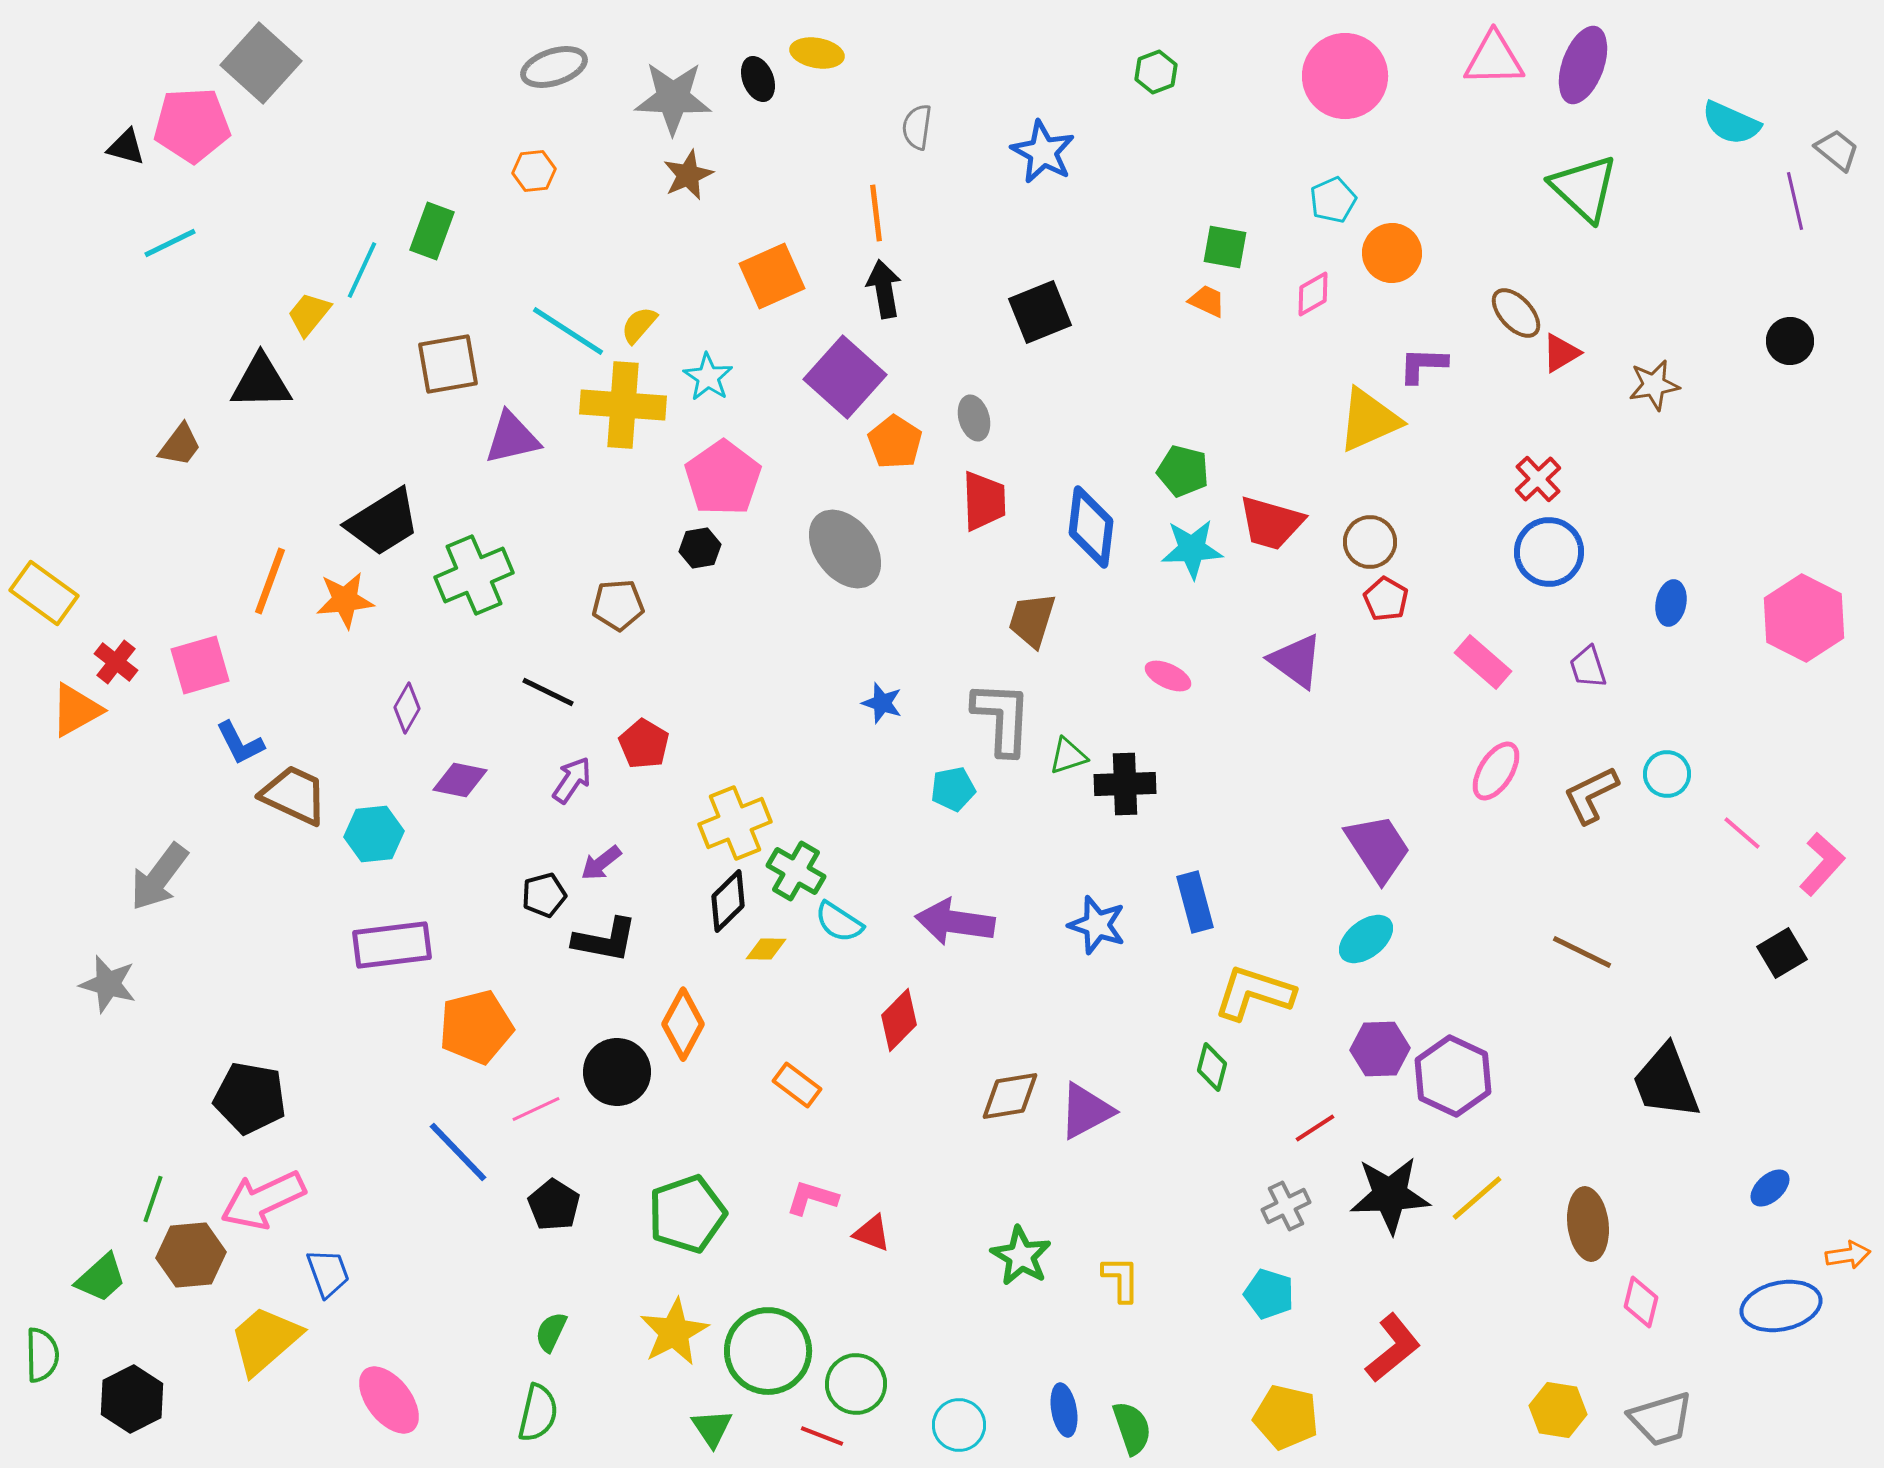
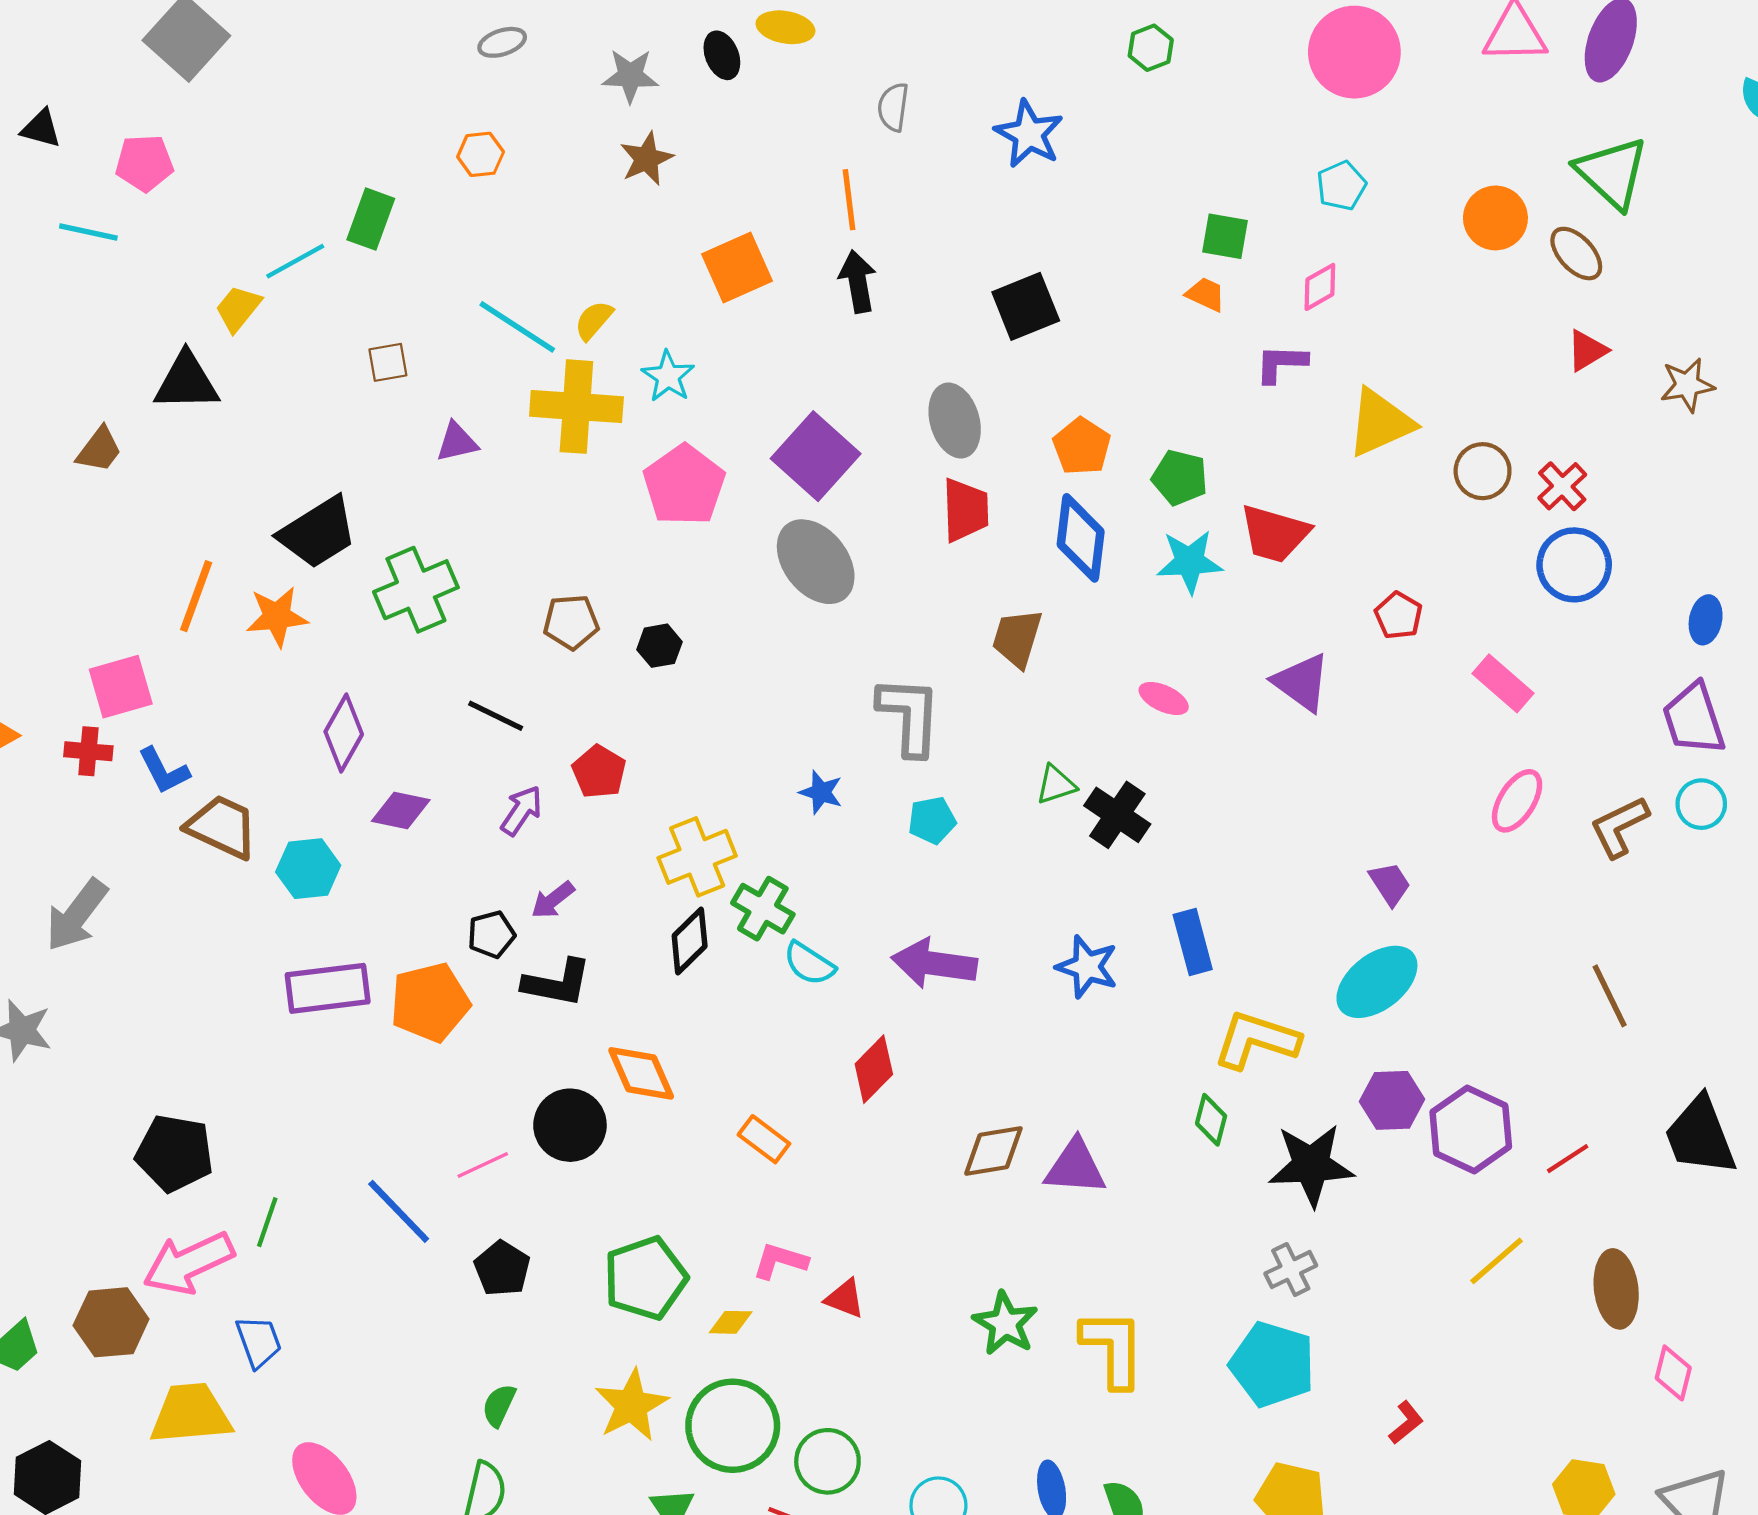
gray ellipse: (554, 67) -> (502, 42), size x0.7
gray star: (673, 98) -> (630, 76), size x0.7
pink pentagon: (192, 125) -> (144, 163), moved, size x0.7
cyan line: (170, 243) -> (88, 232), turned 38
orange circle: (1392, 253) -> (1495, 218), moved
cyan line: (362, 270) -> (295, 261), turned 36
brown ellipse: (1516, 313) -> (1576, 254), moved
brown square: (448, 364) -> (388, 362), size x0.6
purple L-shape: (1423, 365) -> (1281, 363), moved
purple square: (845, 377) -> (816, 456), moved
gray ellipse: (974, 418) -> (955, 421), size x1.5
purple triangle: (512, 438) -> (457, 442), size x0.7
orange pentagon: (895, 442) -> (1082, 446), moved
brown circle: (1370, 542) -> (1483, 471), moved
black hexagon: (700, 548) -> (659, 646), moved
red cross: (116, 662) -> (88, 751), moved, turned -33
purple trapezoid: (1588, 667) -> (1694, 719), moved, size x1.6
blue star: (882, 703) -> (821, 792), moved
purple diamond: (407, 708) -> (344, 733), size x1.4
gray L-shape: (1002, 718) -> (909, 716), moved
black cross: (1125, 784) -> (1117, 815), turned 36
purple trapezoid: (1378, 848) -> (1390, 884), size x0.6
cyan ellipse: (1366, 939) -> (1377, 982), size x1.4
yellow diamond: (766, 949) -> (731, 1322), moved
brown line: (1582, 952) -> (1610, 996), turned 38
orange diamond: (683, 1024) -> (641, 1073), turned -52
orange pentagon: (476, 1027) -> (430, 1002), moved
purple triangle: (1086, 1111) -> (1075, 1167), turned 32
red line: (1315, 1128) -> (1568, 1159), moved
black star: (1390, 1195) -> (1311, 1165), moved
green line: (153, 1199) -> (267, 1222), moved
yellow L-shape: (1121, 1279) -> (1113, 1348), size x1.6
cyan pentagon: (1269, 1294) -> (1272, 1364), size x1.6
yellow trapezoid: (265, 1340) -> (191, 1414), turned 36
red L-shape: (1393, 1348) -> (1406, 1423), size x0.6

